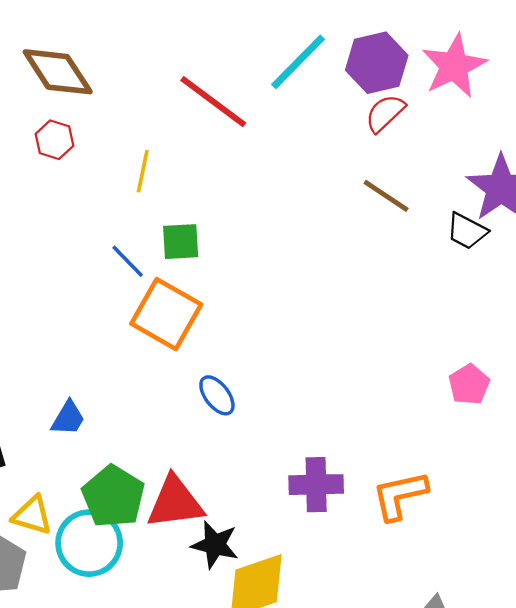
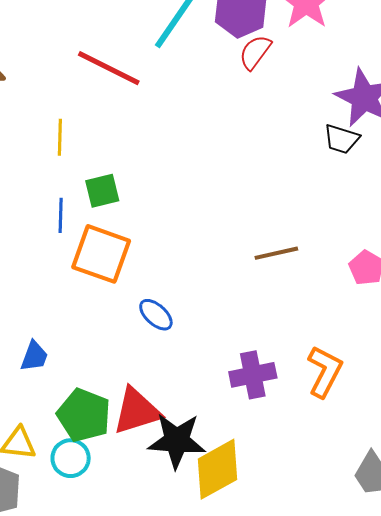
brown line: (386, 196) -> (276, 253), moved, turned -36
blue line: (128, 261) -> (61, 215), turned 56
orange L-shape: (400, 495) -> (325, 371), turned 140
cyan circle: (89, 543) -> (71, 458), size x0.7
black star: (215, 545) -> (177, 441), size x1.4

